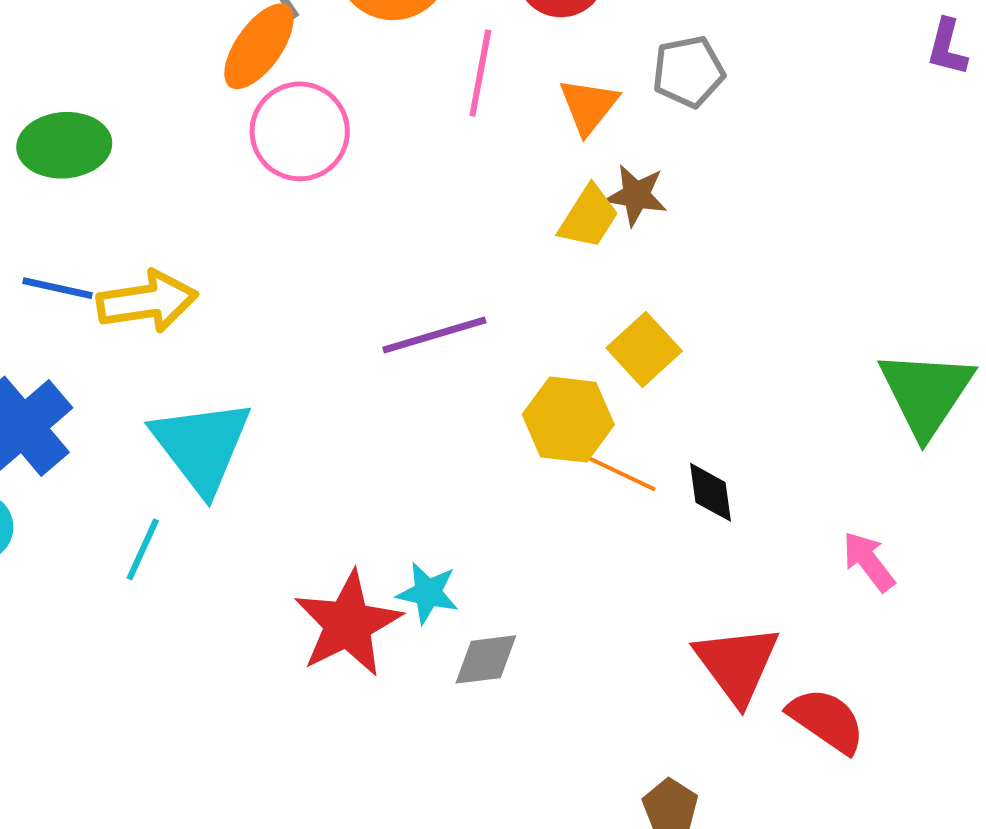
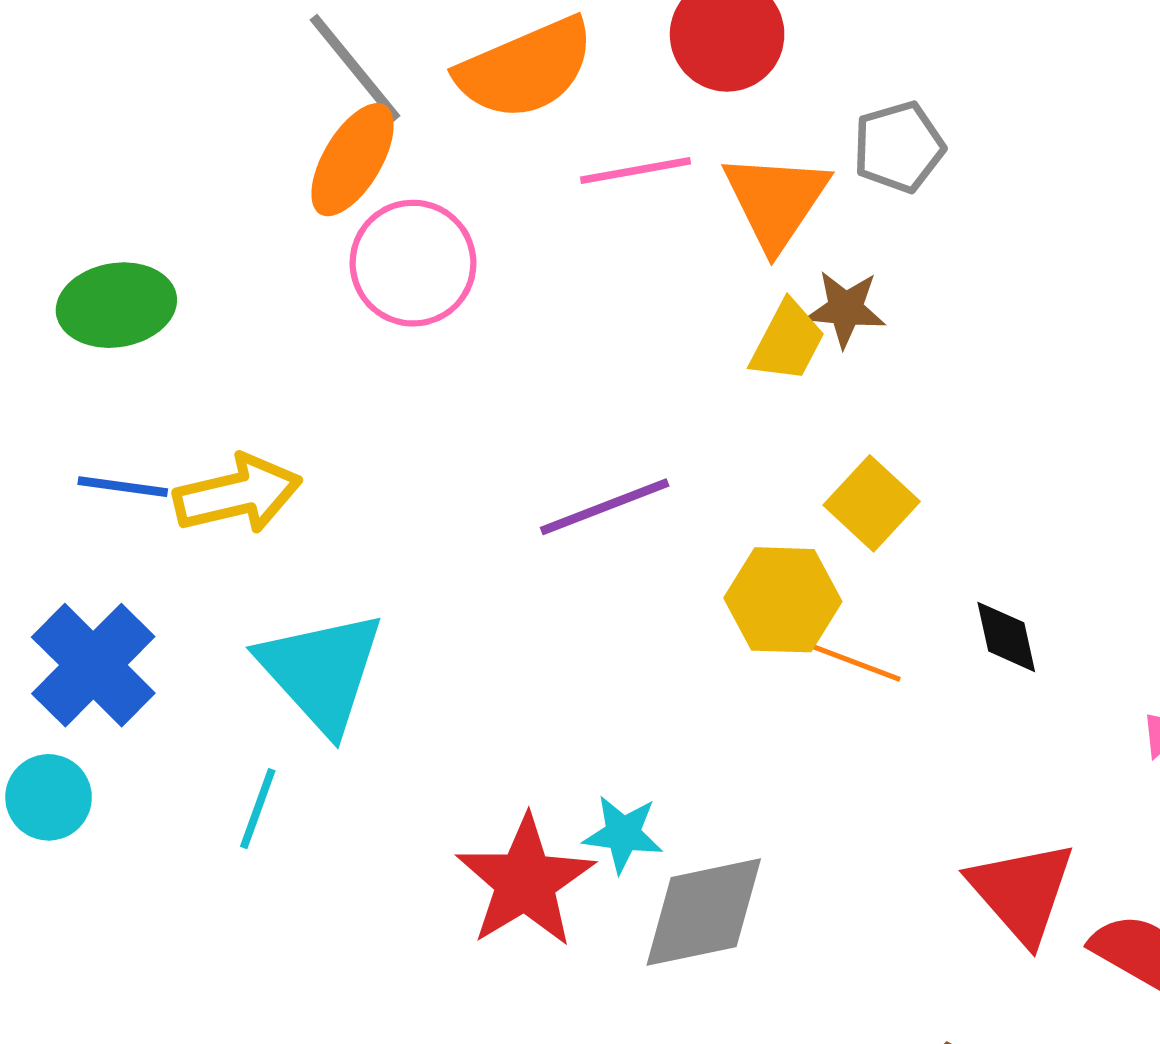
pink line: (480, 73) -> (635, 171), turned 74
orange triangle: (588, 106) -> (776, 201), size x1.4
black diamond: (710, 492) -> (1006, 637), moved
gray diamond: (486, 659) -> (704, 912), size x1.6

